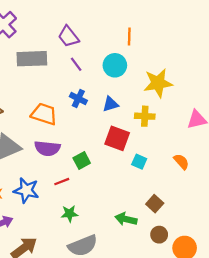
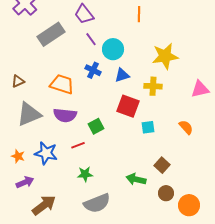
gray rectangle: (32, 59) -> (51, 34), turned -32
cyan circle: (115, 65) -> (113, 49), moved
cyan square: (139, 162) -> (148, 127), turned -32

